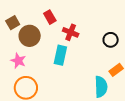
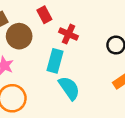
cyan semicircle: (101, 87) -> (69, 88), moved, turned -35

